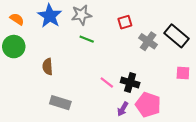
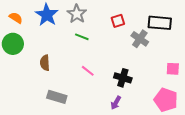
gray star: (81, 15) -> (77, 14), turned -30
black rectangle: (177, 36) -> (160, 23), moved, turned -35
pink line: (107, 82) -> (88, 71), moved
pink pentagon: (148, 105) -> (166, 100), moved

